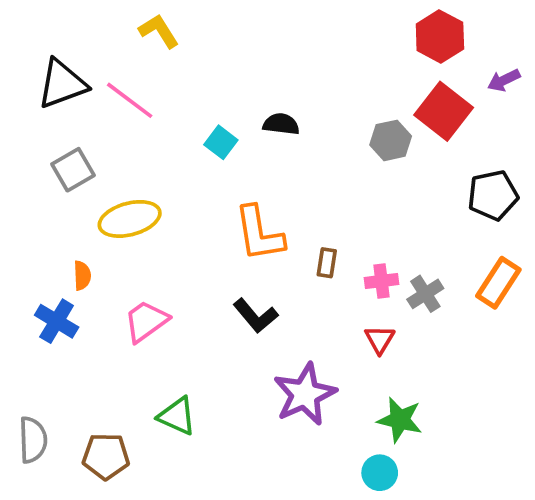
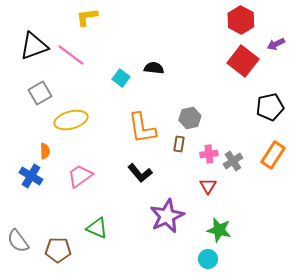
yellow L-shape: (159, 31) -> (87, 17), turned -65
gray hexagon: (391, 140) -> (190, 118), moved
gray semicircle: (33, 440) -> (18, 241), turned 145

